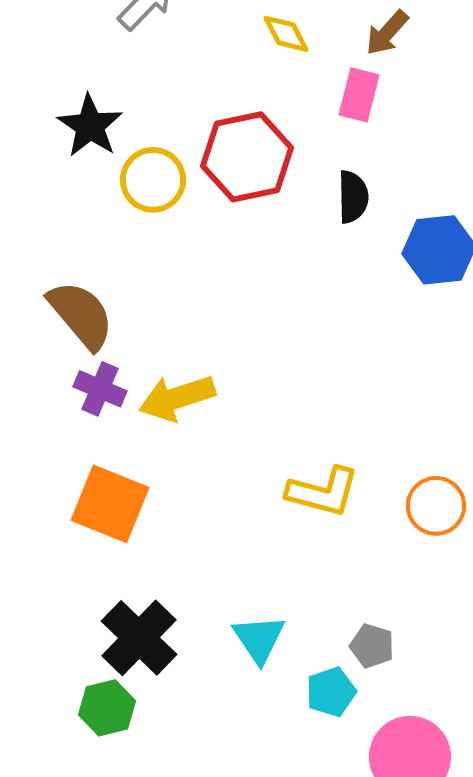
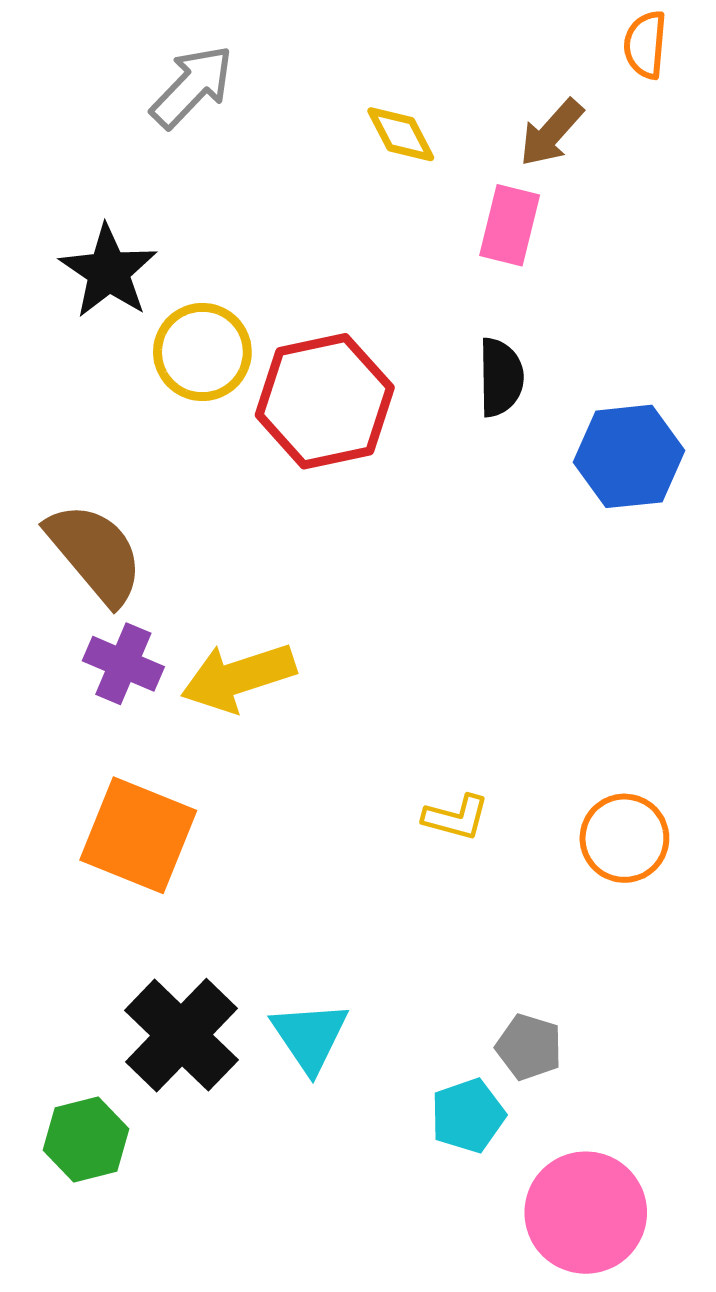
red hexagon: (247, 157) -> (325, 401), moved
yellow L-shape: (323, 492) -> (456, 817), size x0.6
cyan triangle: (259, 639) -> (310, 1037), moved
green hexagon: (107, 708) -> (86, 1140), moved

